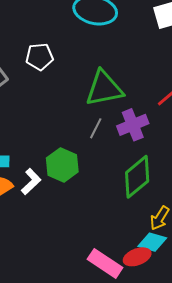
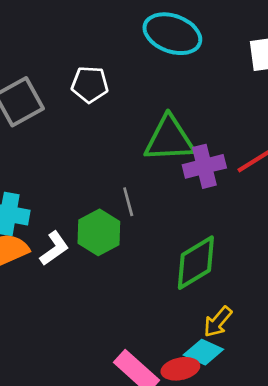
purple cross: (133, 125) -> (204, 166), moved
gray line: (96, 128) -> (128, 202), moved, turned -50

